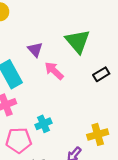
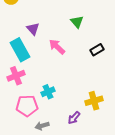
green triangle: (78, 41) -> (77, 22), size x0.6
purple triangle: (35, 50) -> (33, 29), moved

